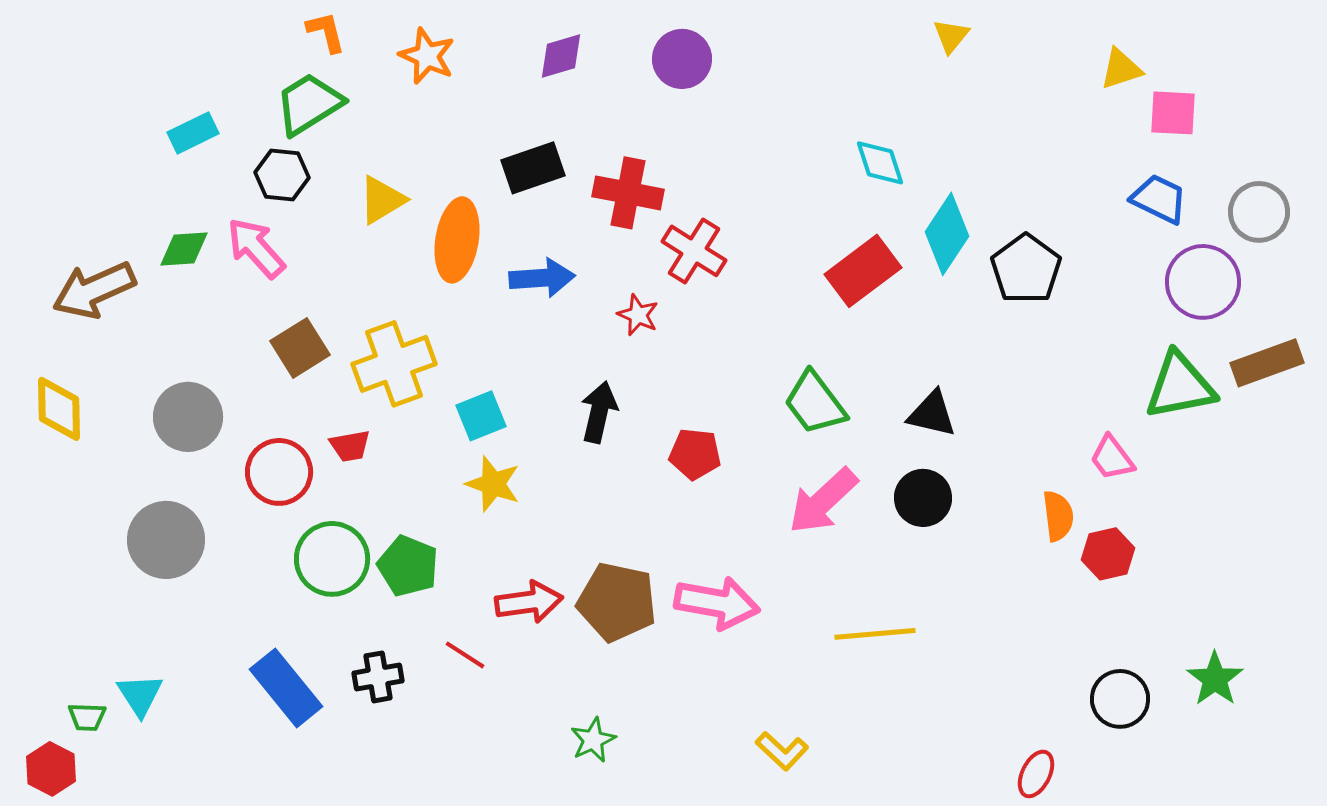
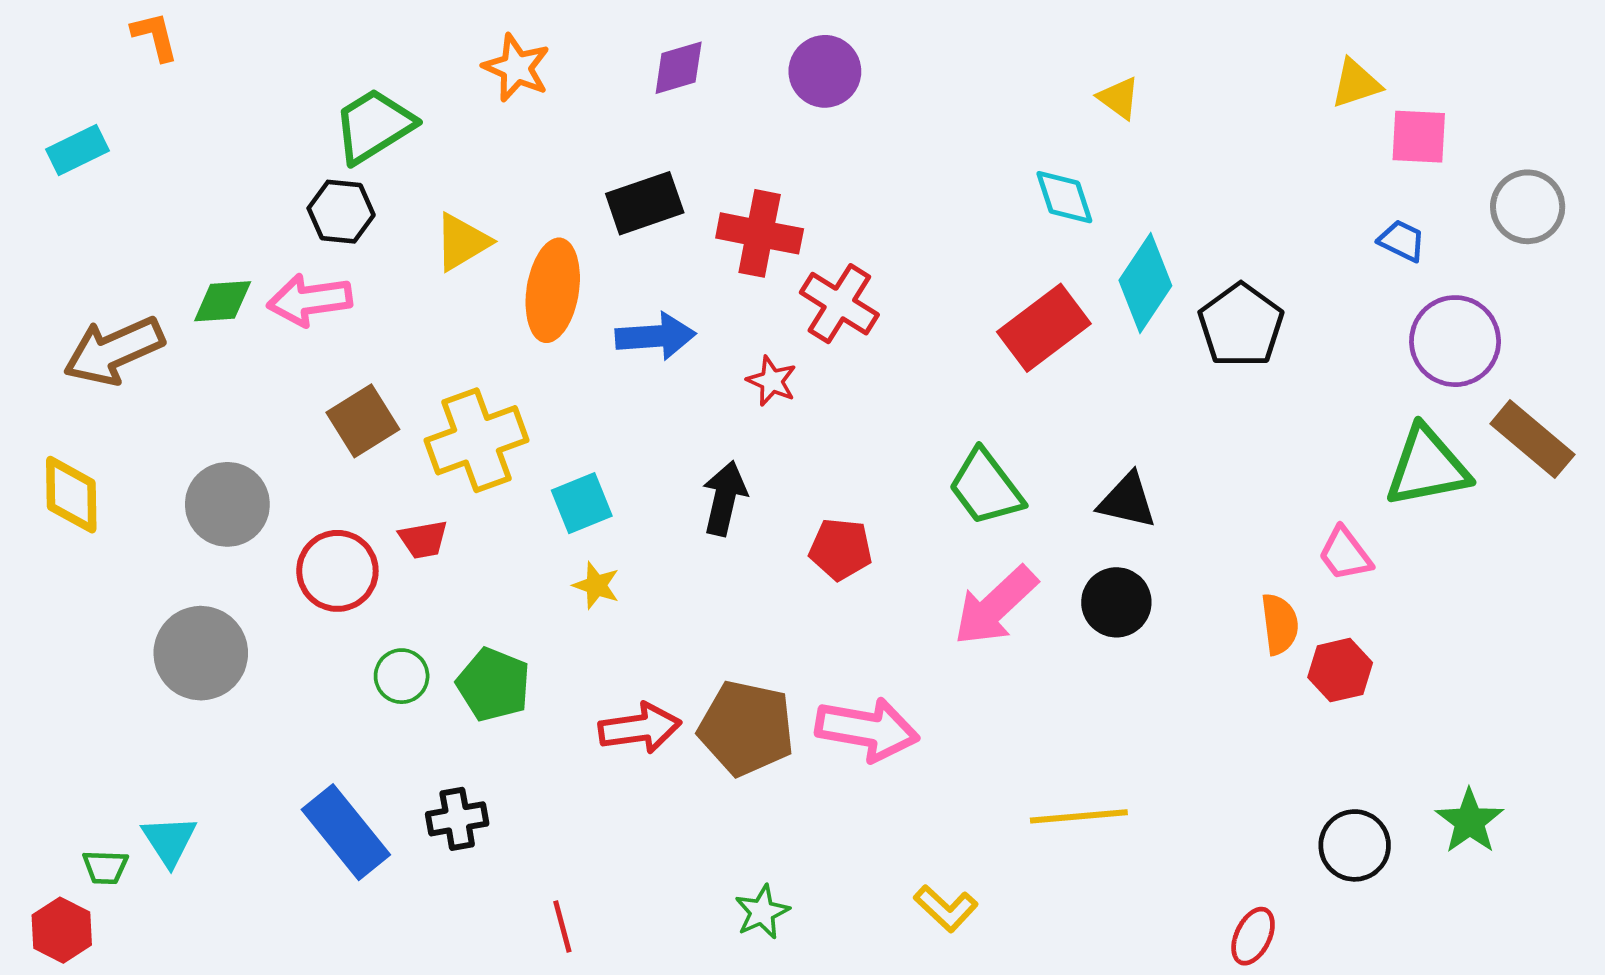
orange L-shape: (326, 32) -> (155, 36), moved
yellow triangle: (951, 36) -> (1119, 98), moved, turned -33
cyan rectangle: (193, 133) -> (77, 150), moved
blue trapezoid: (1159, 199) -> (1402, 241), size x0.7
gray circle: (1259, 212) -> (1528, 207), moved
pink arrow: (256, 248) -> (310, 300), turned -56
brown rectangle: (1267, 363) -> (1532, 439), turned 60
yellow star: (493, 484) -> (596, 585), size x0.7
green circle: (332, 559) -> (402, 676), size x0.6
yellow line: (875, 634) -> (1079, 816), moved
red line: (465, 655) -> (562, 926), moved, turned 42
green star: (593, 740) -> (762, 912), moved

